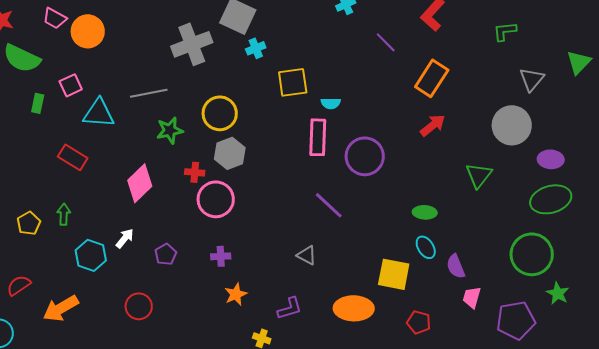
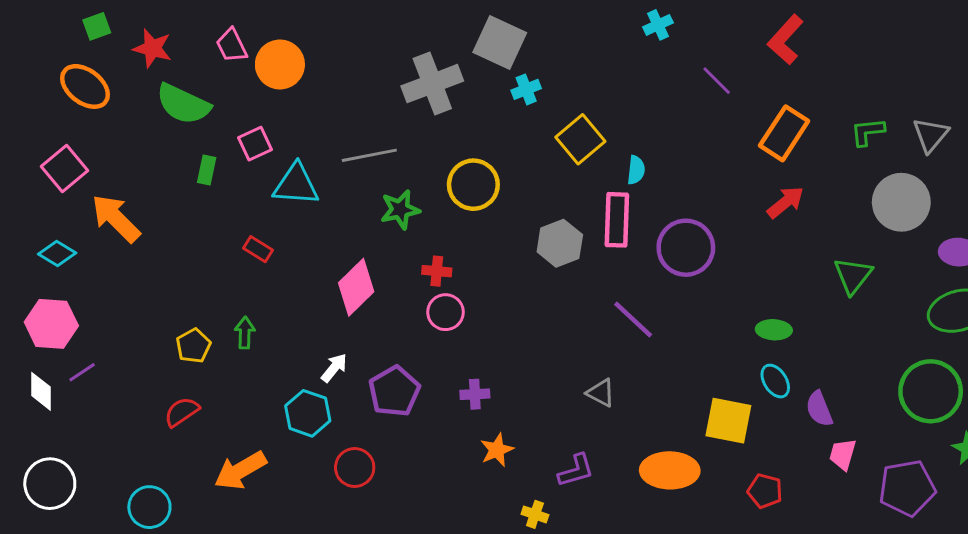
pink trapezoid: (55, 18) -> (232, 45), turned 35
green L-shape: (505, 31) -> (868, 132), moved
yellow square: (293, 82) -> (580, 139), turned -32
cyan semicircle: (331, 103) -> (636, 170), turned -84
gray hexagon: (230, 153) -> (560, 243), moved
red rectangle: (73, 157) -> (258, 249), size x0.7
pink circle: (216, 199) -> (446, 312), moved, size x0.7
purple pentagon: (166, 254) -> (394, 391), size x1.6
cyan hexagon: (91, 255) -> (308, 413), moved
red semicircle: (19, 285) -> (182, 412), moved

